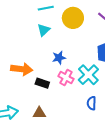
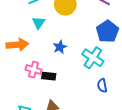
orange arrow: (22, 69) -> (17, 45), moved
pink cross: (66, 78) -> (34, 70), moved

